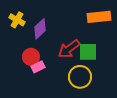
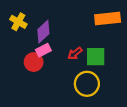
red arrow: (69, 49) -> (75, 53), size x0.6
pink rectangle: (38, 67) -> (43, 50), moved

